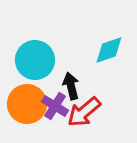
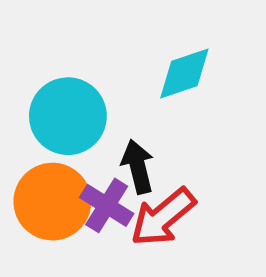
cyan diamond: (109, 50) -> (184, 73), moved

